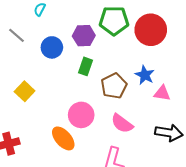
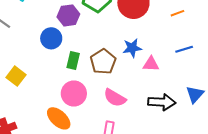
blue circle: (52, 47) -> (51, 38), moved
green rectangle: (85, 66) -> (73, 60), moved
blue star: (145, 75) -> (132, 48), turned -30

